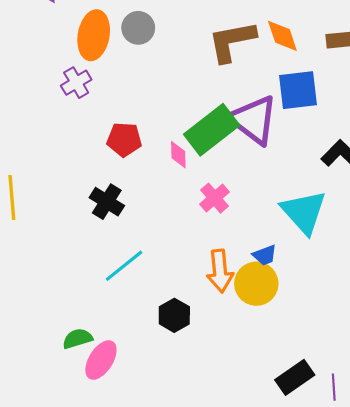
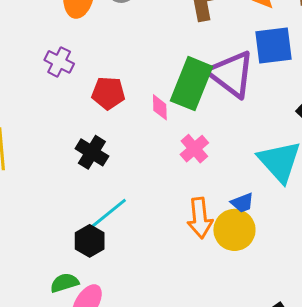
purple cross: (76, 83) -> (59, 62), moved, turned -32
green rectangle: (212, 130) -> (191, 84), turned -30
black hexagon: (174, 315) -> (90, 241), moved

